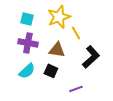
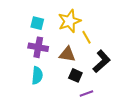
cyan semicircle: (27, 71) -> (37, 75), turned -42
black square: (51, 71) -> (75, 75), moved

